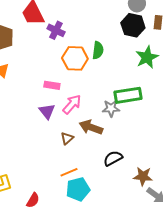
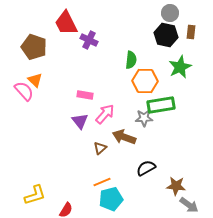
orange hexagon: (75, 58) -> (145, 81), moved

